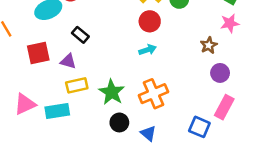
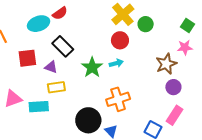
black rectangle: (80, 35) -> (63, 46), size x1.5
brown star: (209, 45) -> (166, 64), size x1.5
green star: (112, 92) -> (92, 67), moved
black circle: (119, 122) -> (88, 120), size x1.6

